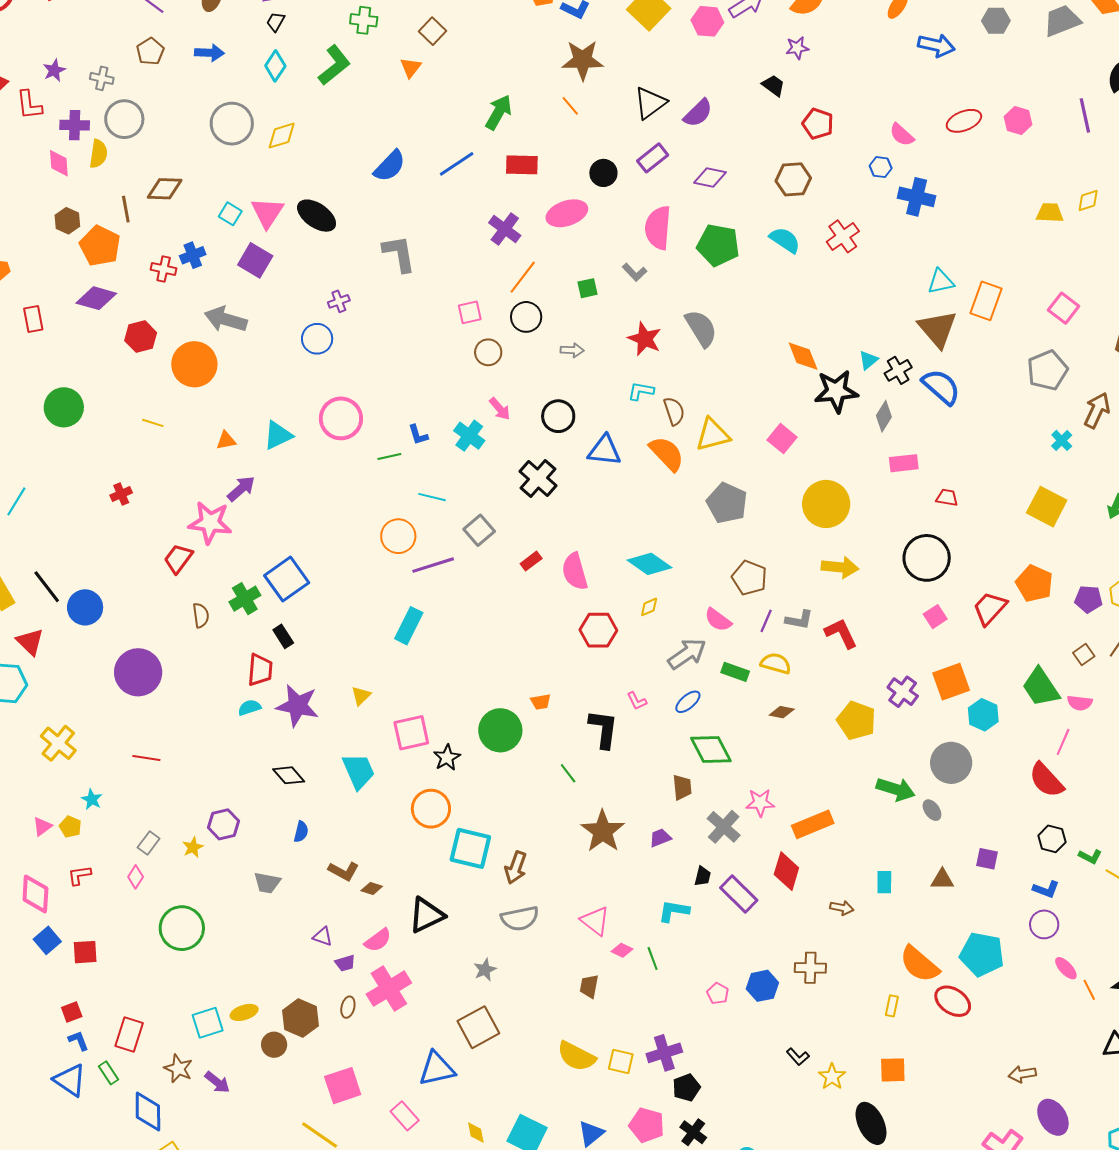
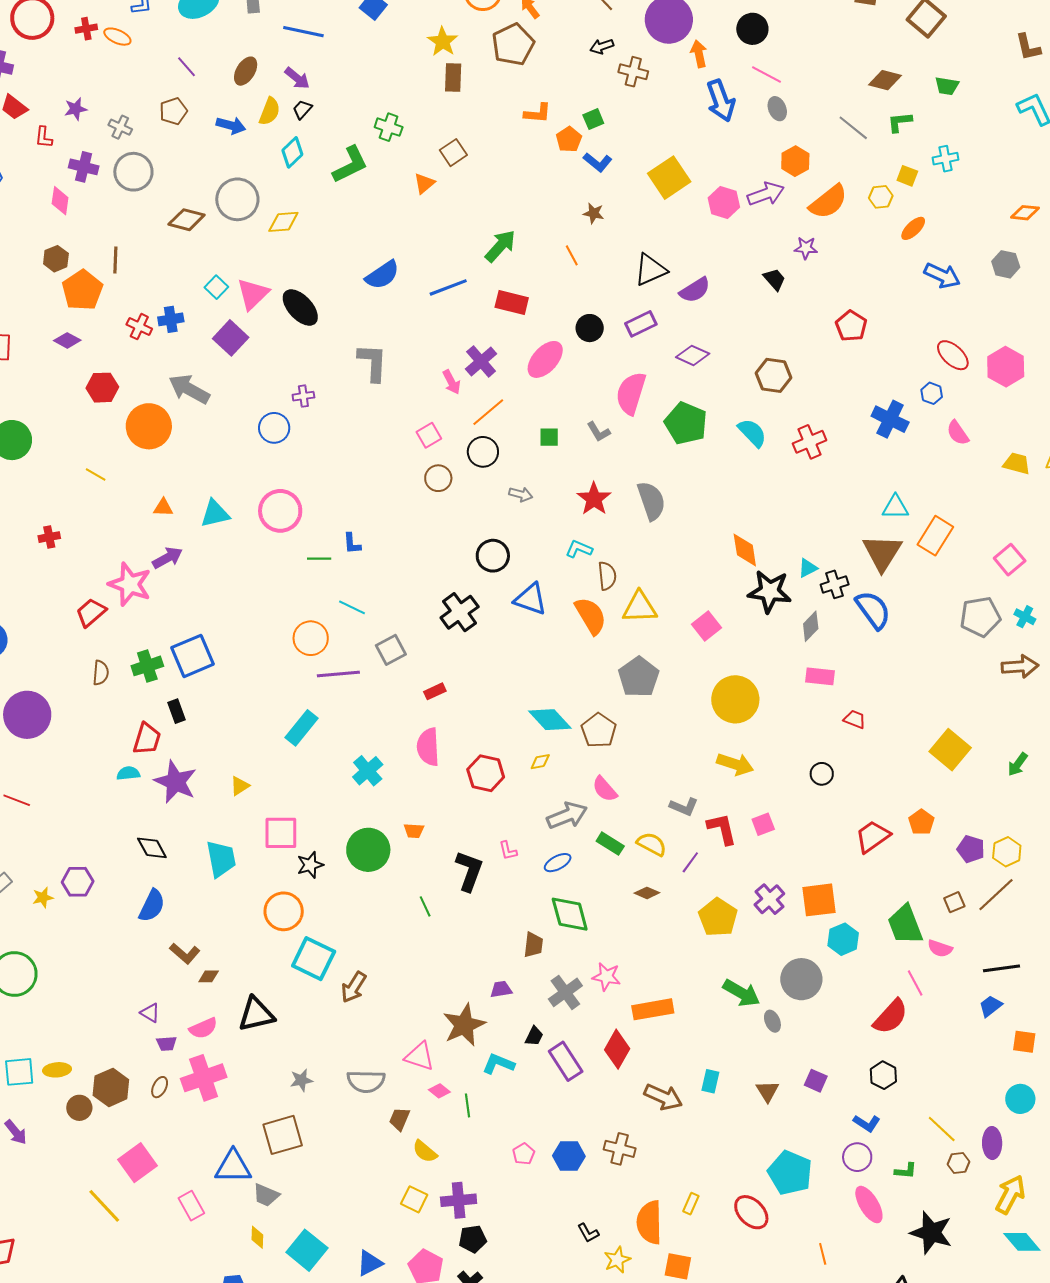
brown star: (583, 60) -> (594, 213), size x0.5
red L-shape: (29, 105) -> (44, 137), size x0.7
red ellipse: (964, 121) -> (953, 355), turned 52
pink hexagon: (1018, 121) -> (1006, 367), size x1.4
red pentagon: (818, 124) -> (851, 326), moved
pink semicircle: (902, 135) -> (958, 433), moved
yellow semicircle: (98, 154) -> (270, 111), moved
blue hexagon: (881, 167) -> (932, 393), moved
brown diamond: (165, 189) -> (187, 220), moved
pink ellipse: (567, 213) -> (545, 359), turned -42
purple diamond: (96, 298) -> (67, 340), size x0.7
pink square: (470, 312) -> (429, 435), turned -30
pink arrow: (500, 409) -> (451, 382), moved
brown arrow: (1097, 410) -> (1020, 667), turned 48
cyan cross: (469, 436) -> (368, 771), moved
cyan cross: (1062, 440) -> (1025, 617), moved, turned -30
black circle: (927, 558) -> (822, 774), size x0.5
pink semicircle: (575, 571) -> (428, 747), moved
brown pentagon: (749, 578) -> (599, 730), moved
orange pentagon: (1034, 583) -> (921, 822), size x0.7
pink square: (935, 617) -> (763, 824), moved
purple line: (766, 621) -> (690, 862), moved
pink line: (1063, 742) -> (915, 983), turned -64
red semicircle: (1046, 780) -> (891, 1017), turned -108
brown star: (603, 831) -> (464, 1025), moved
blue semicircle: (301, 832) -> (152, 906), size x1.6
green L-shape: (1090, 857) -> (906, 1171), moved, turned -35
brown triangle: (942, 880) -> (767, 1091), turned 45
gray trapezoid: (267, 883) -> (266, 1195), moved
brown diamond: (372, 888) -> (209, 976), turned -30
brown arrow: (842, 908) -> (663, 1097), size x1.6
gray semicircle: (520, 918) -> (366, 1081), moved
pink triangle: (595, 921) -> (420, 1056), turned -32
orange semicircle: (919, 964) -> (649, 1222), moved, turned 36
pink ellipse: (1066, 968) -> (869, 1205), size x1.5
orange line: (1089, 990) -> (823, 1254), moved
yellow semicircle: (576, 1056) -> (425, 1151), moved, size x0.7
pink square: (343, 1086) -> (138, 1163), turned -30

